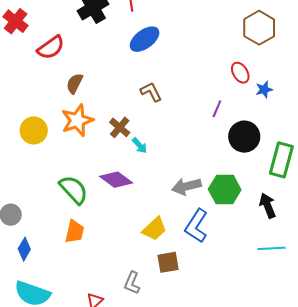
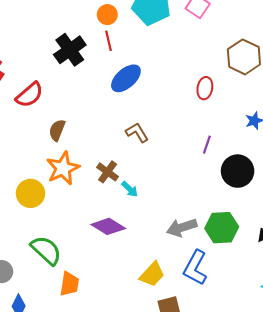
red ellipse: (240, 73) -> (205, 88), moved, turned 45
yellow circle: (34, 130) -> (30, 193), moved
green semicircle: (74, 190) -> (46, 250), moved

